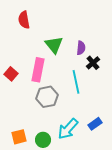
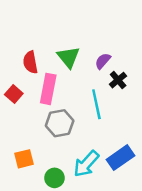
red semicircle: (24, 20) -> (30, 62), moved
purple semicircle: (81, 48) -> (103, 61), turned -144
blue rectangle: (95, 124) -> (121, 158), size x1.5
orange square: (19, 137) -> (24, 159), moved

